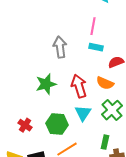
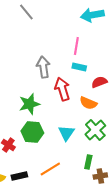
red arrow: (79, 86) -> (62, 89), moved
green hexagon: (57, 124) -> (32, 132), moved

